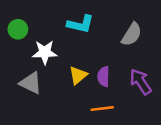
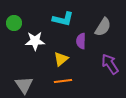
purple semicircle: (104, 77) -> (81, 41), moved
gray triangle: (31, 83) -> (24, 85), moved, turned 30
orange line: (102, 109) -> (63, 81), moved

